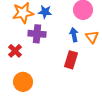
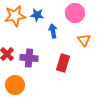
purple cross: (37, 34) -> (29, 58), moved
blue arrow: (74, 35) -> (53, 31), moved

